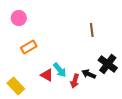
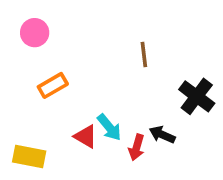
brown line: (92, 30) -> (144, 54), moved
black cross: (108, 64) -> (197, 96), moved
yellow rectangle: (16, 86) -> (29, 156), turned -36

